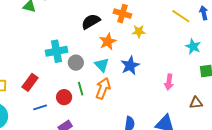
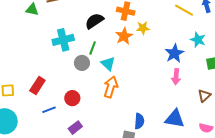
orange star: (108, 42) -> (124, 36), moved
cyan cross: (56, 51) -> (63, 40), moved
blue star: (130, 66) -> (174, 53), moved
green line: (81, 89) -> (93, 48), moved, turned 40
brown triangle: (196, 103) -> (204, 96), turned -32

